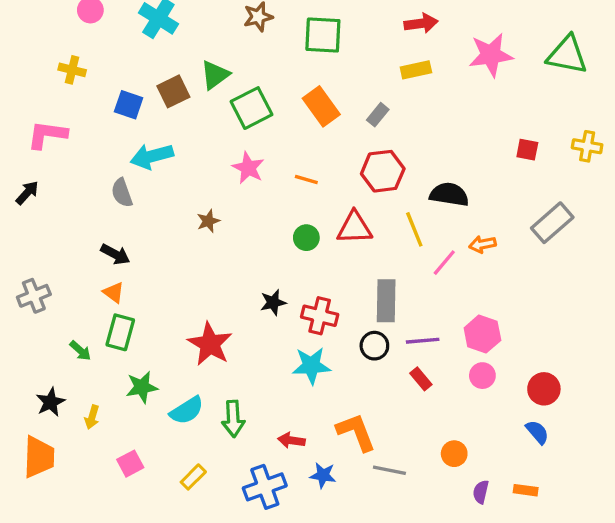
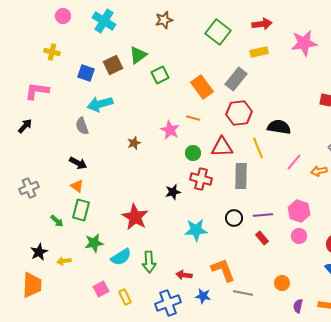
green square: (323, 35) -> (218, 32), moved, turned 35
orange rectangle: (321, 106) -> (202, 87), moved
green square: (251, 108) -> (160, 75), size x0.7
gray rectangle: (378, 115) -> (236, 79), size x1.6
pink star: (248, 168) -> (170, 130), moved
orange arrow: (482, 244) -> (319, 171), moved
pink line: (444, 263) -> (294, 162), moved
gray rectangle: (386, 301) -> (241, 176), moved
red cross: (320, 316) -> (201, 179), moved
yellow arrow: (92, 417) -> (64, 261), turned 64
pink square: (130, 464) -> (101, 289), moved
yellow rectangle: (193, 477) -> (125, 297), turned -70

